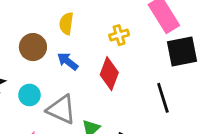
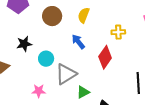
brown circle: (33, 47) -> (52, 16), moved
gray triangle: (61, 109) -> (66, 74), turned 50

